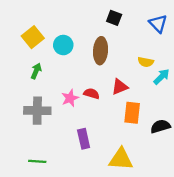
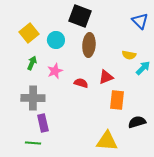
black square: (114, 18) -> (80, 16), moved, size x1.6
pink star: (70, 98) -> (55, 71), moved
black semicircle: (160, 126) -> (137, 122), moved
purple rectangle: (84, 139) -> (43, 123), moved

